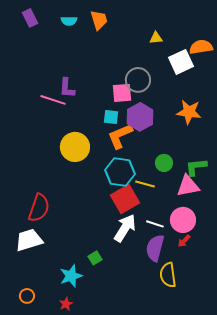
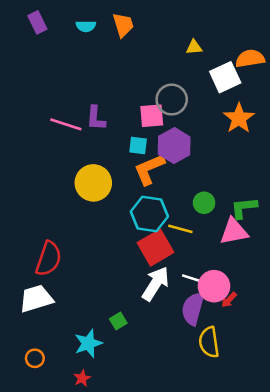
purple L-shape: (67, 88) -> (96, 118), moved
orange star: (189, 112) -> (239, 118), moved, turned 30
pink circle: (183, 220) -> (214, 286), moved
orange circle: (27, 296) -> (35, 358), moved

